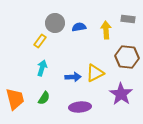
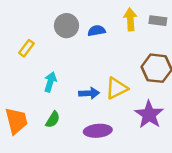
yellow arrow: (106, 30) -> (130, 19), moved
yellow rectangle: (40, 41) -> (26, 48), moved

